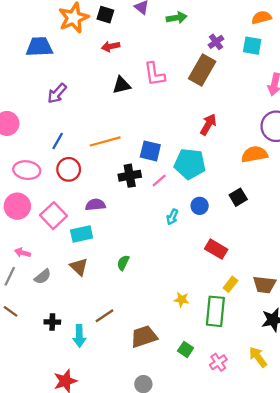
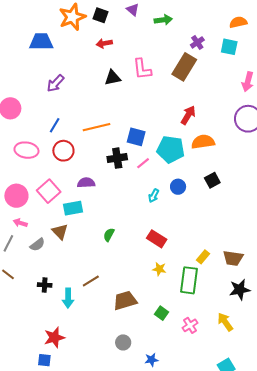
orange semicircle: (254, 154) -> (203, 142), moved
pink circle: (17, 206) -> (16, 196), moved
red rectangle: (216, 249) -> (157, 239), moved
brown triangle: (79, 267) -> (60, 232), moved

